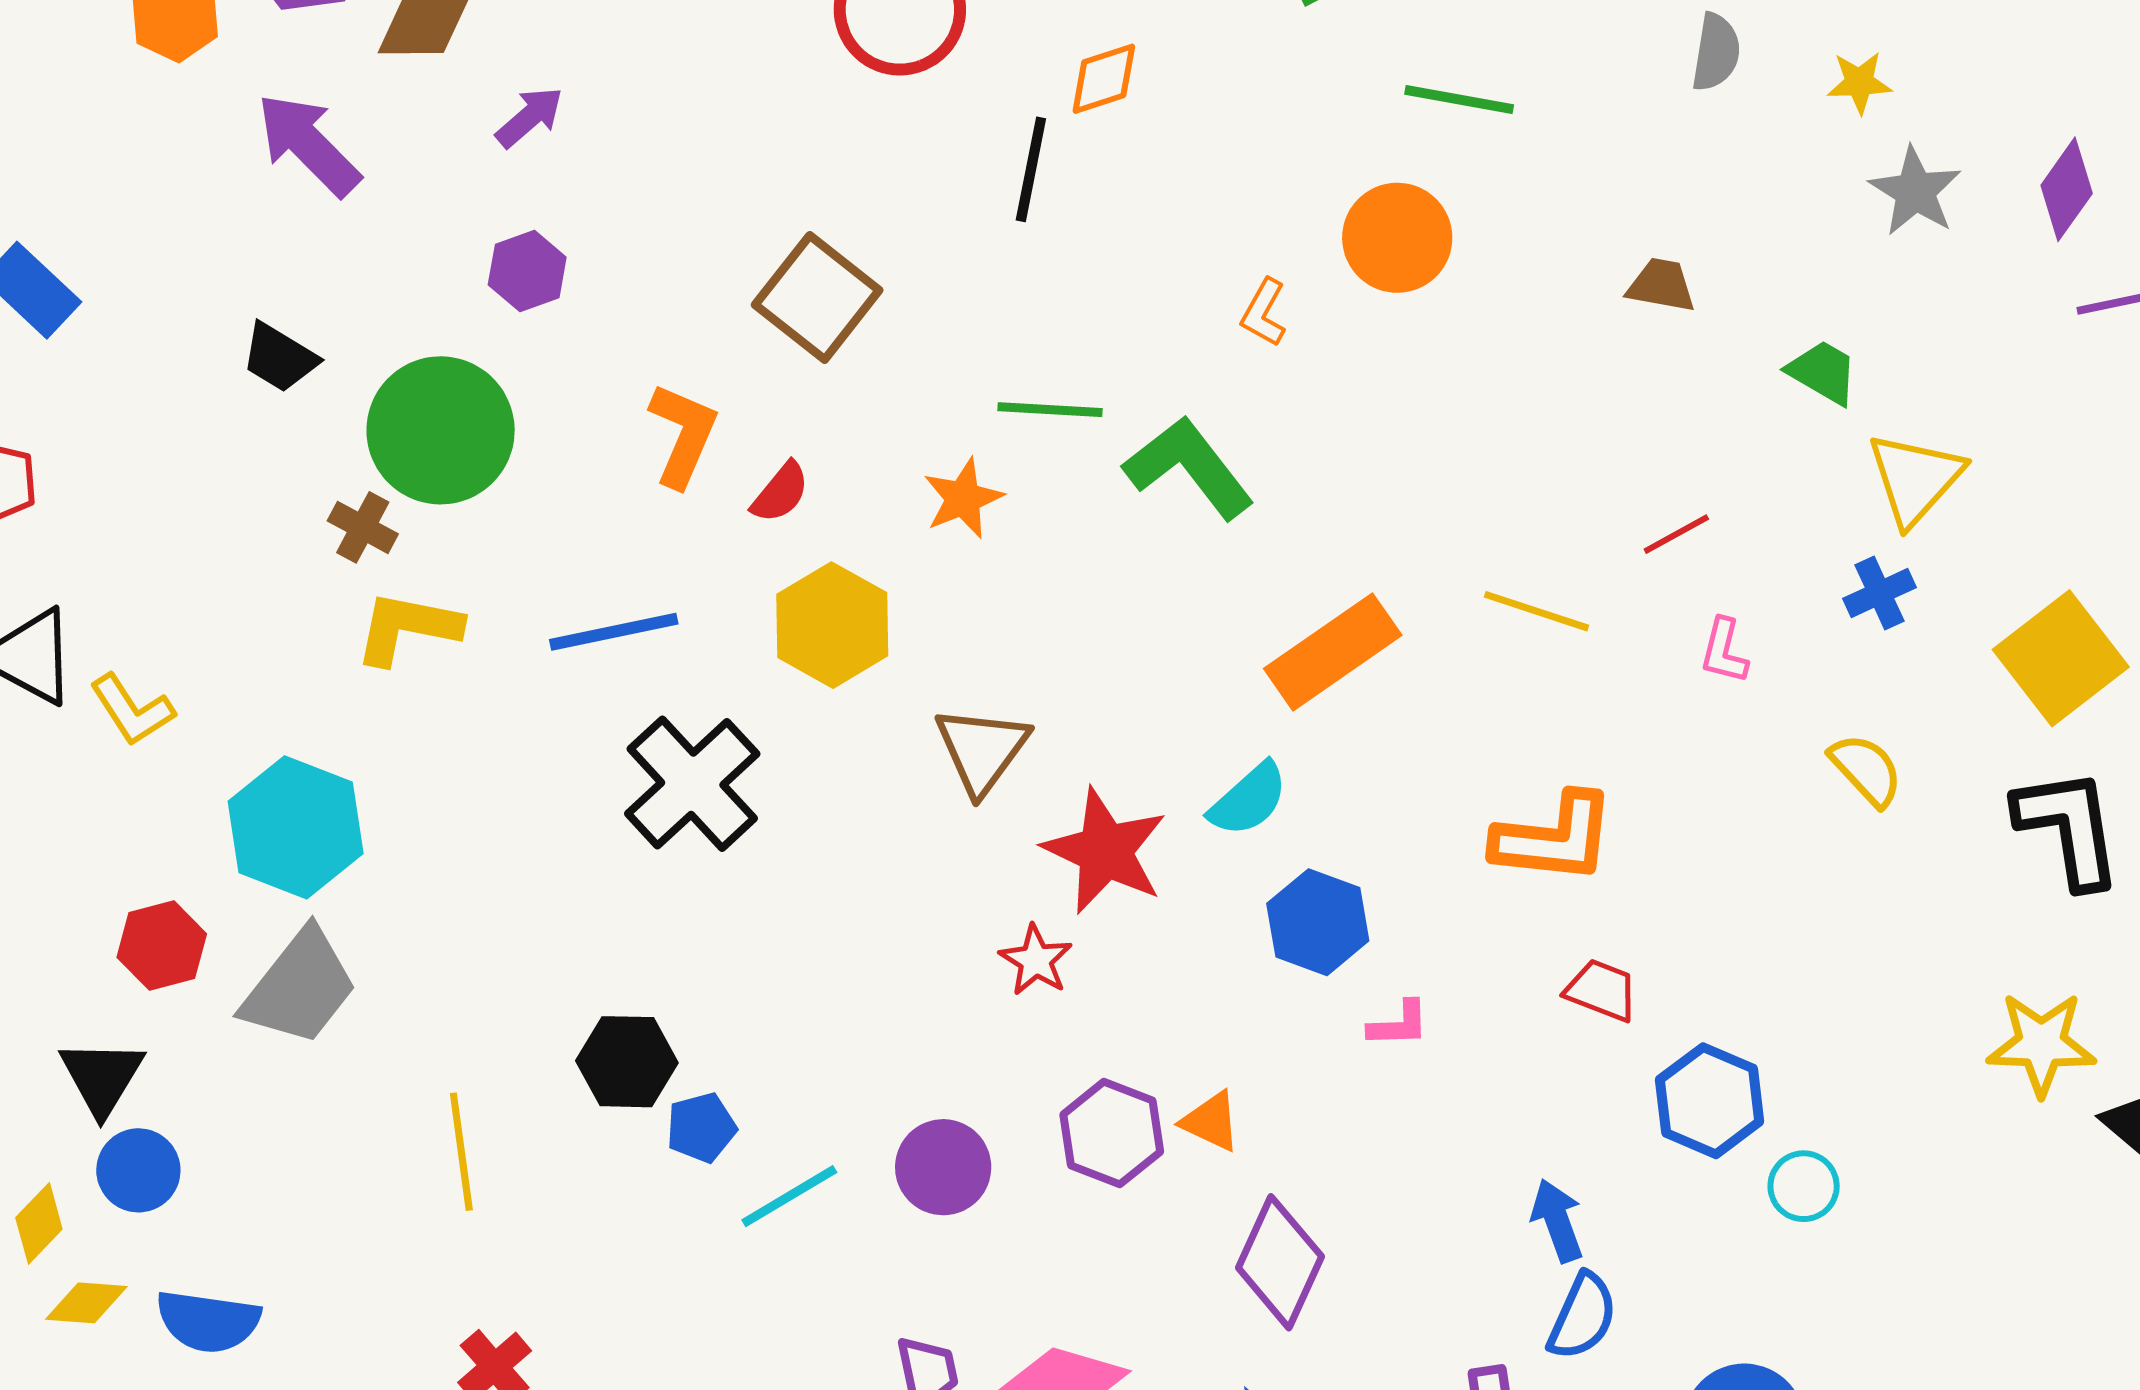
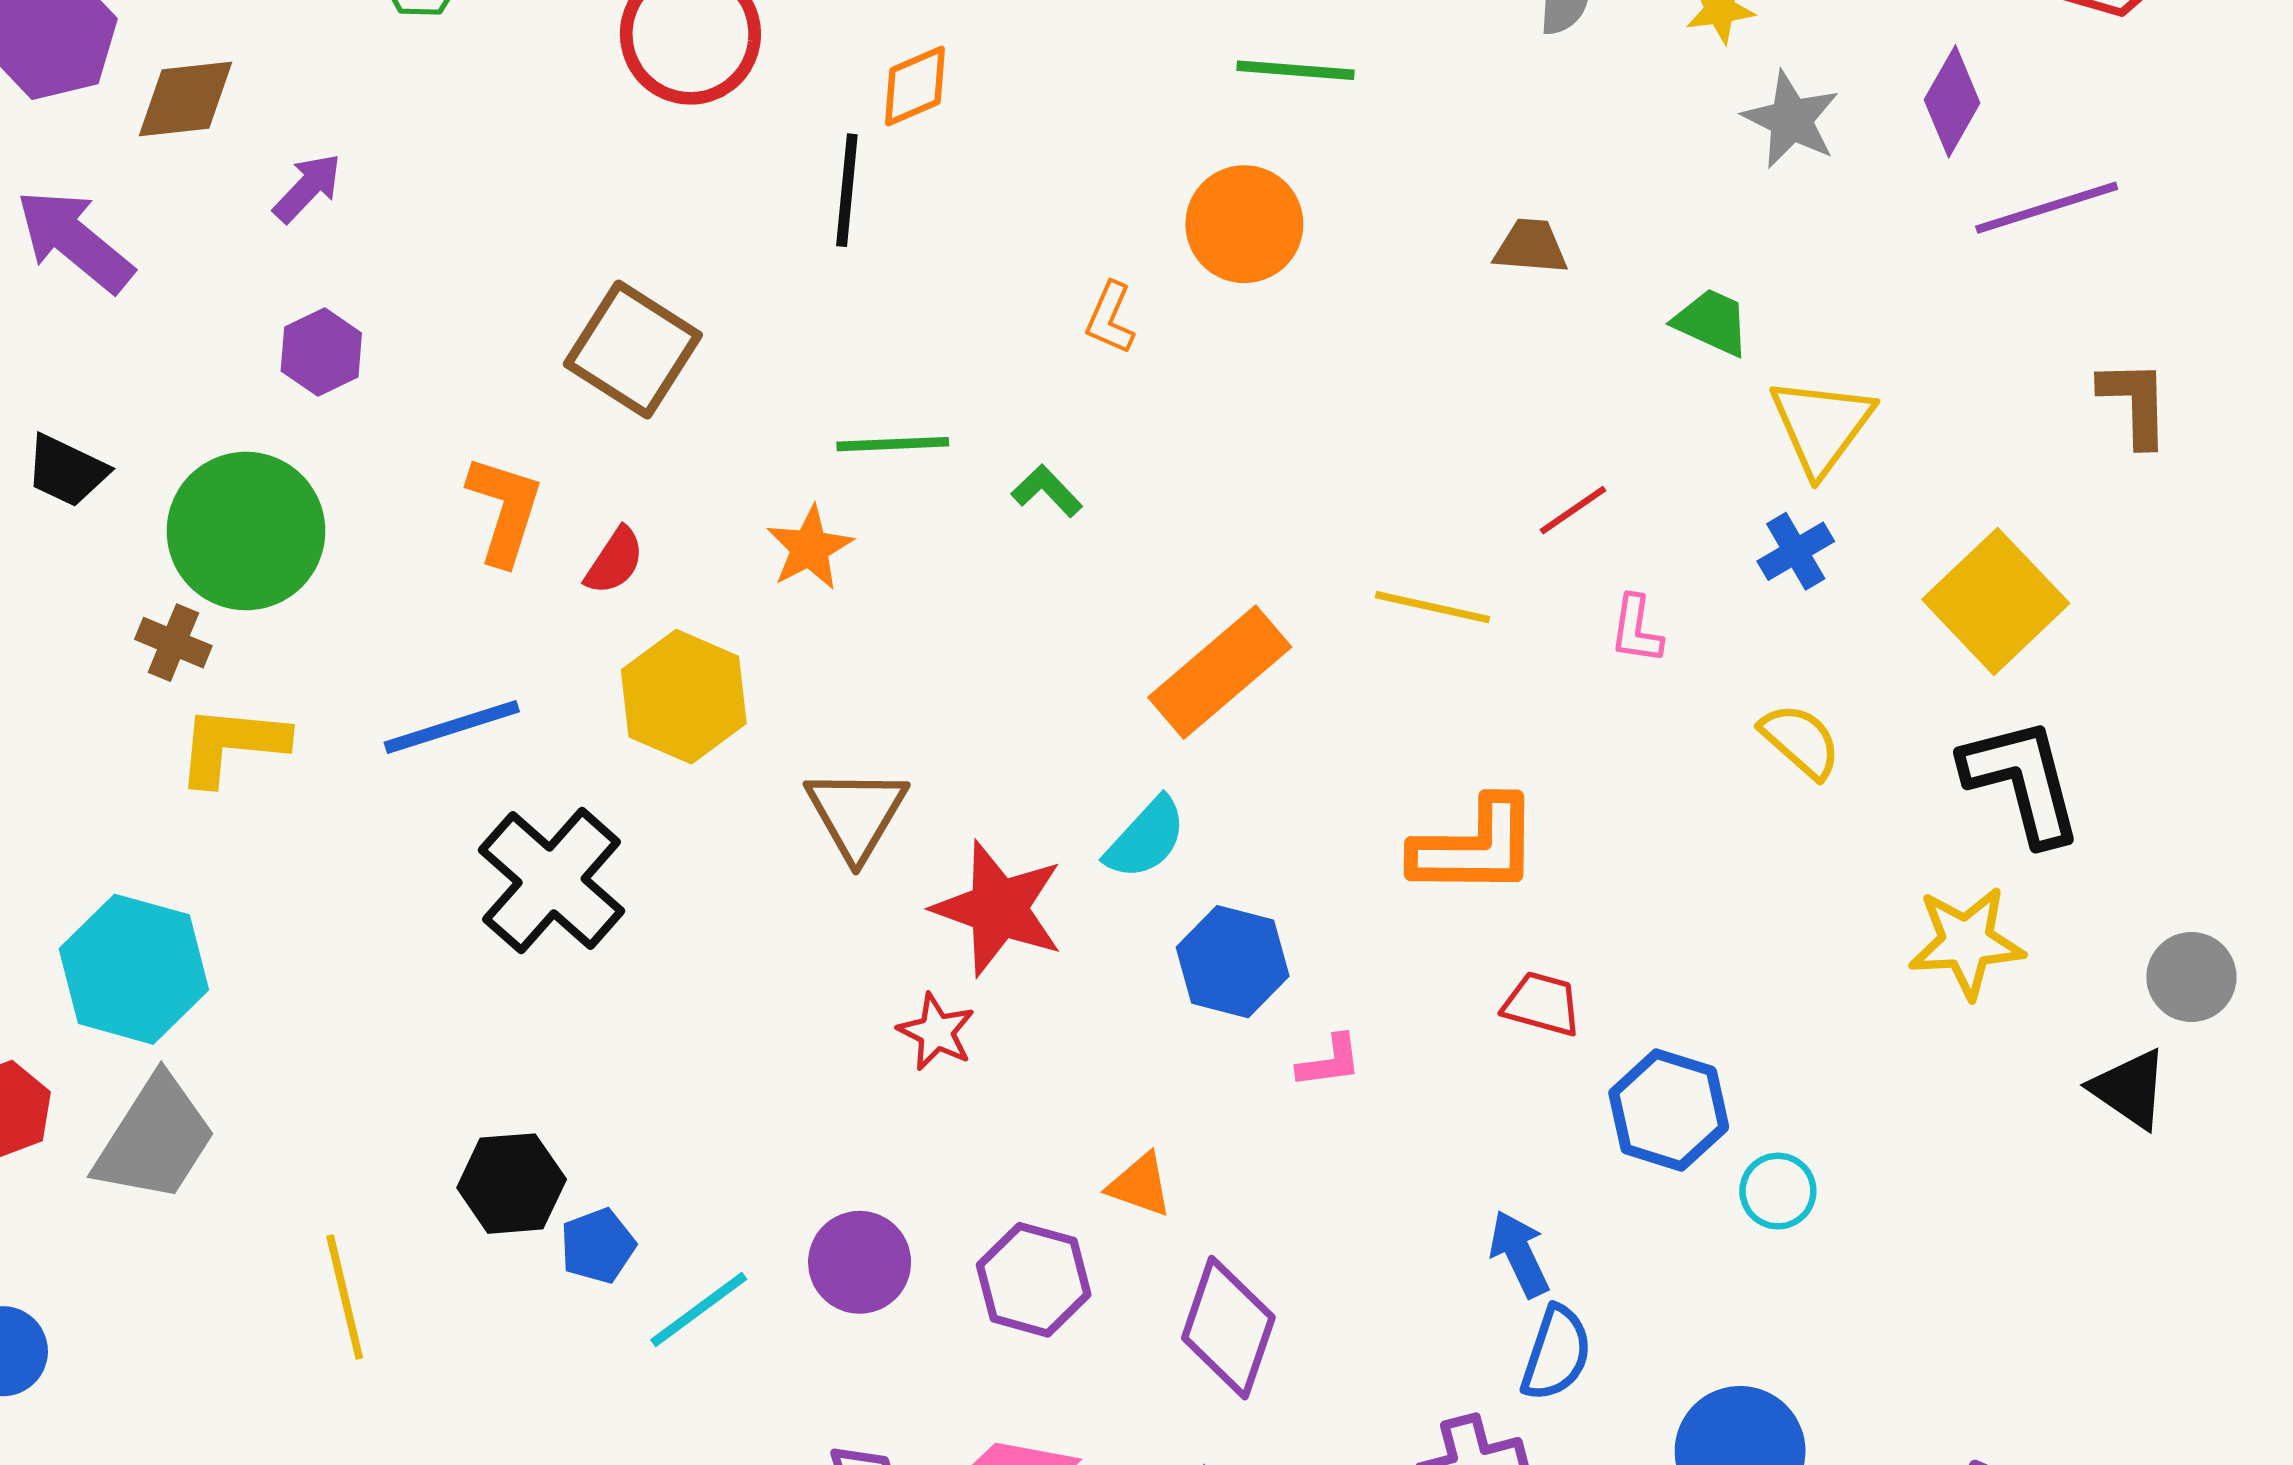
green L-shape: (1189, 467) -> (1047, 491), size x0.5
yellow star: (2041, 1044) -> (1966, 942), moved
purple hexagon: (1112, 1133) -> (1034, 1280), moved

